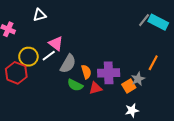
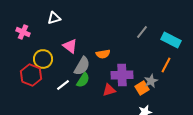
gray line: (144, 20) -> (142, 32), moved
cyan rectangle: (158, 22) -> (171, 40), moved
white line: (49, 56) -> (63, 85), moved
orange semicircle: (86, 72) -> (103, 54), moved, turned 96
green semicircle: (75, 85) -> (83, 80), moved, turned -84

